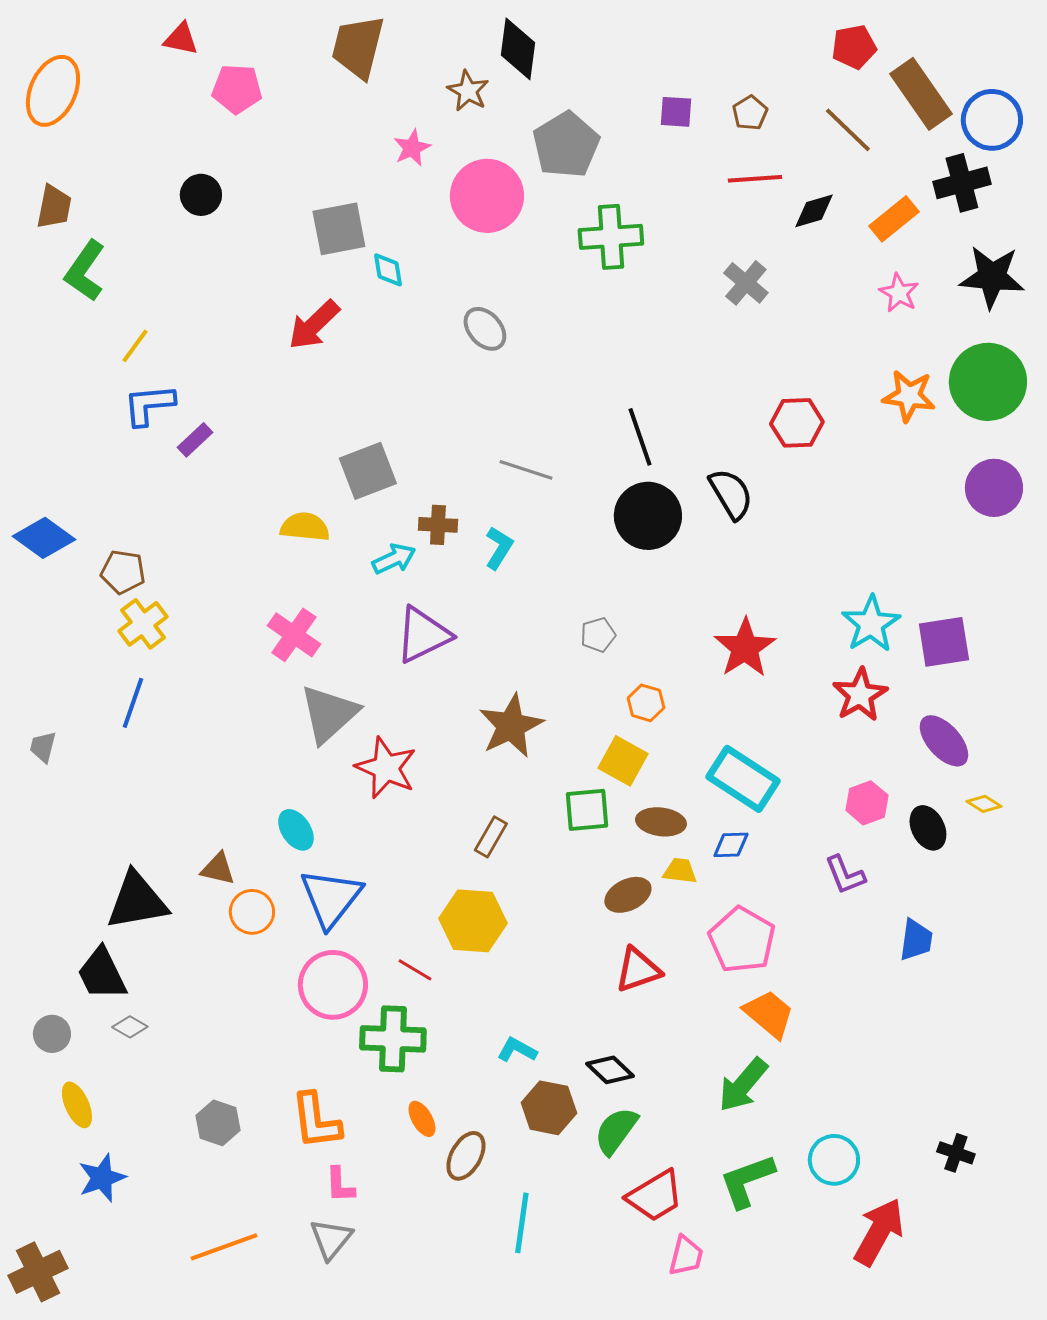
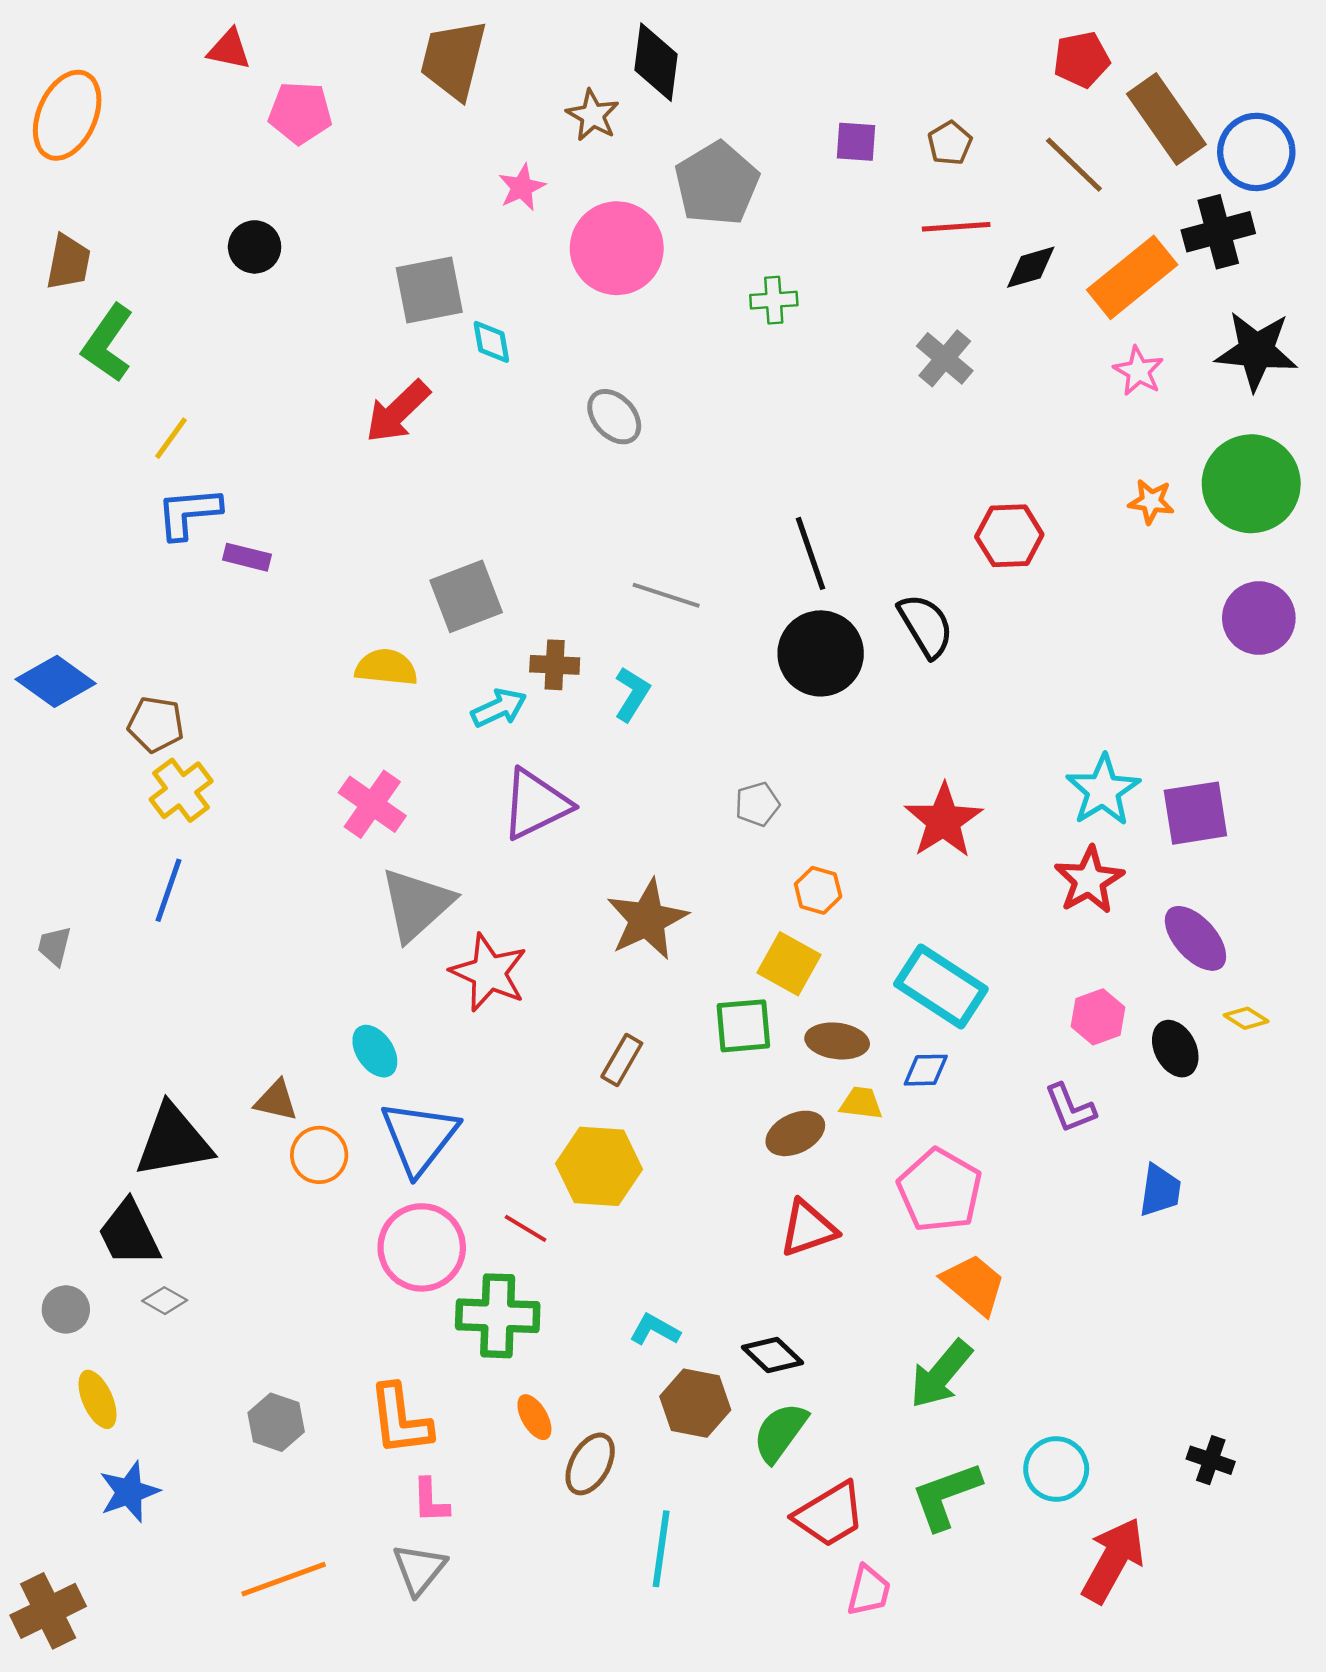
orange rectangle: (894, 219) -> (1132, 277), size x1.4
green cross: (611, 237) -> (774, 300), size x0.6
orange star: (909, 396) -> (1151, 501), size x0.7
purple rectangle: (195, 440) -> (247, 557), turned 57

